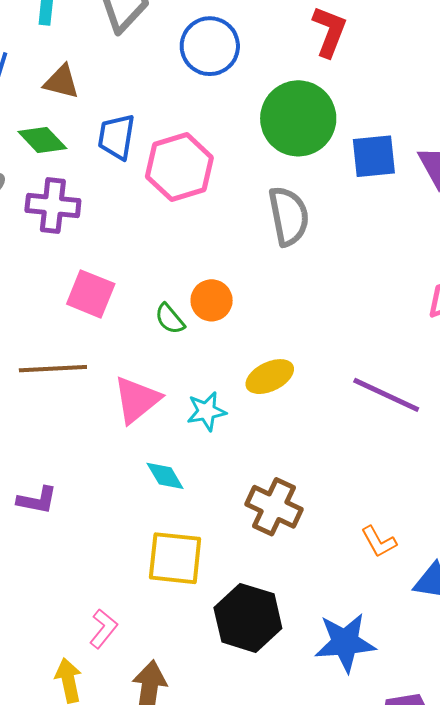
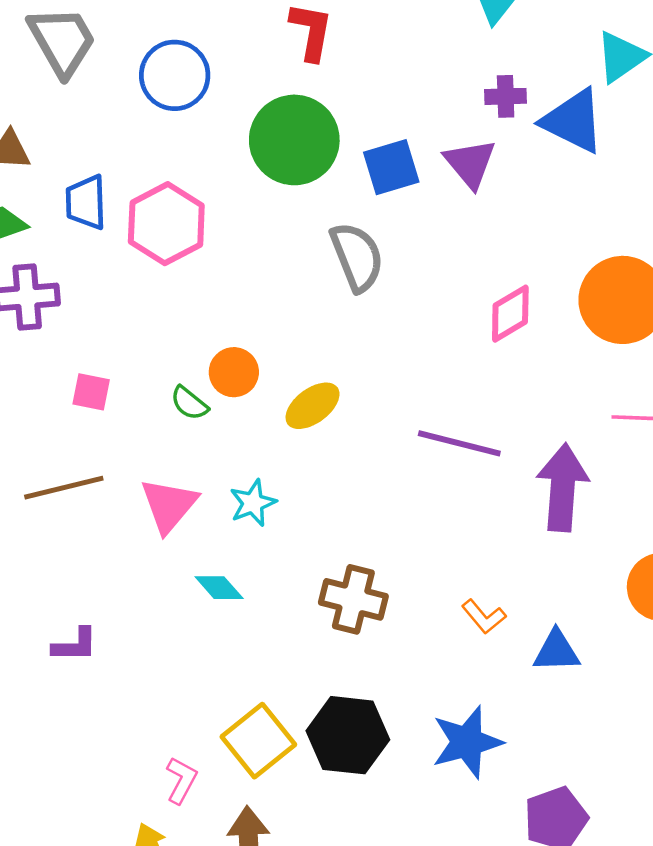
gray semicircle: (289, 216) -> (357, 257), moved
pink square: (91, 294) -> (91, 392), size x0.7
yellow ellipse: (270, 377) -> (313, 406), moved
yellow square: (175, 558) -> (258, 741), moved, turned -34

